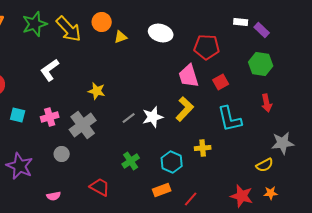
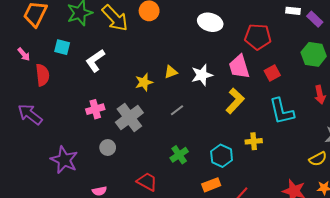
yellow triangle: (121, 37) -> (171, 72), moved
yellow star: (97, 91) -> (144, 82), turned -30
cyan square: (18, 115) -> (62, 47), moved
white star: (153, 117) -> (202, 75), moved

